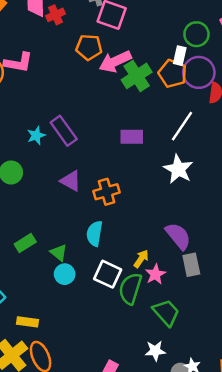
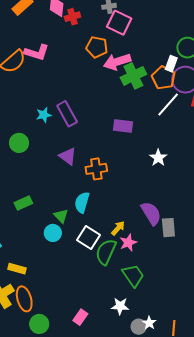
white line: (182, 126) -> (168, 105), moved
white star: (178, 169) -> (158, 158), size x0.7
green triangle: (59, 253) -> (61, 216), moved
gray rectangle: (191, 265) -> (168, 228), moved

